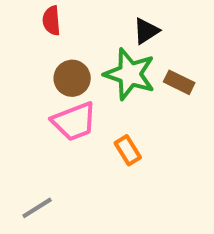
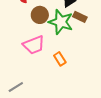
brown circle: (72, 78) -> (40, 15), moved
brown rectangle: (179, 82) -> (80, 17), moved

